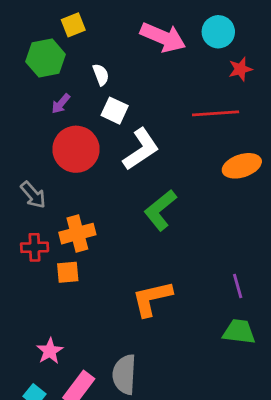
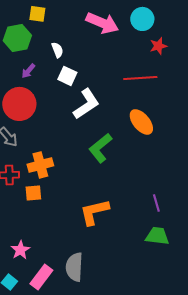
yellow square: (73, 25) -> (37, 14), turned 30
red circle: (76, 149) -> (19, 104), moved
orange ellipse: (242, 166) -> (141, 122), moved, turned 68

